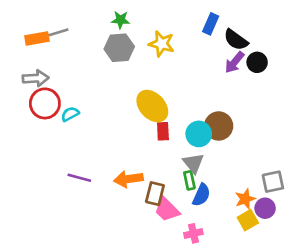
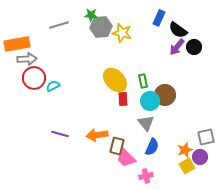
gray line: (55, 33) -> (59, 25), moved
orange rectangle: (37, 38) -> (17, 44), moved, size x1.4
gray hexagon: (119, 48) -> (101, 27), moved
green rectangle: (189, 180) -> (143, 81), moved

